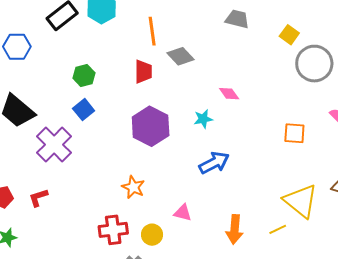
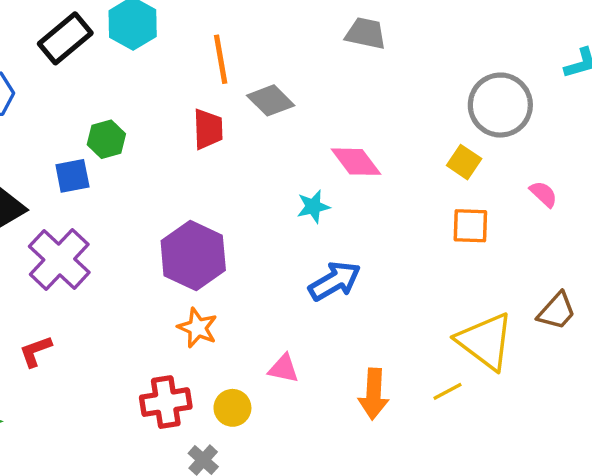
yellow square: (289, 35) -> (464, 162), moved
pink diamond: (229, 94) -> (356, 162), size x1.4
blue square: (84, 110) -> (72, 176), moved, turned 30
purple hexagon: (151, 126) -> (193, 256), moved

